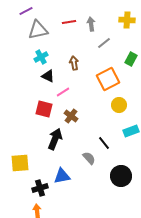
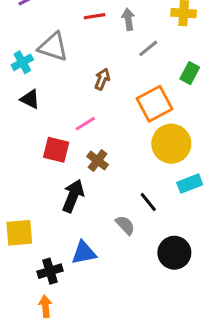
gray triangle: (38, 30) -> (53, 47), moved, turned 30
cyan cross: (41, 57) -> (22, 62), moved
brown arrow: (74, 63) -> (102, 79), turned 32
black triangle: (48, 76) -> (30, 99), moved
yellow circle: (119, 105) -> (171, 144), size x1.6

